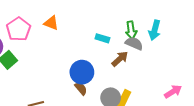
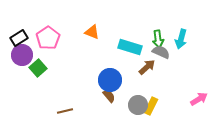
orange triangle: (51, 23) -> (92, 32), moved
cyan rectangle: (102, 38) -> (130, 47), size x1.6

